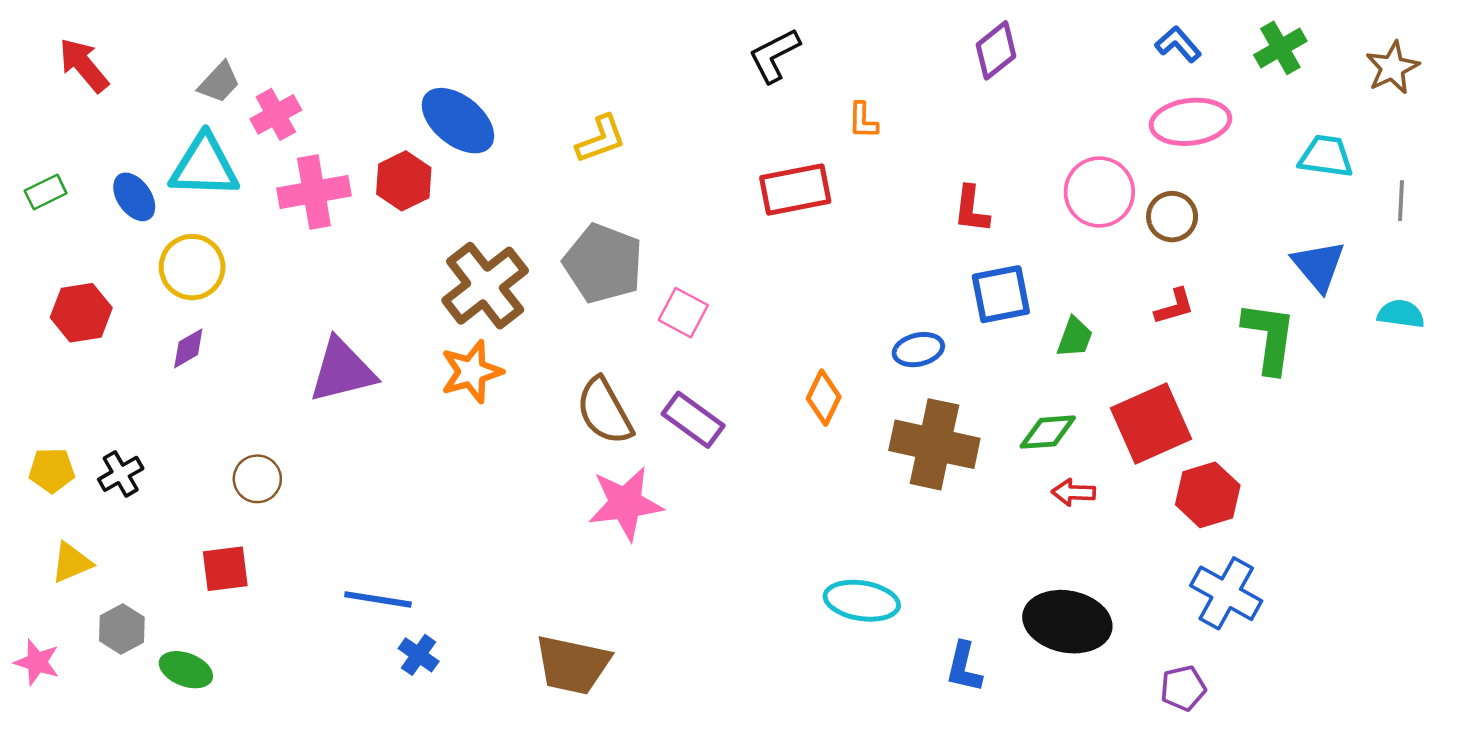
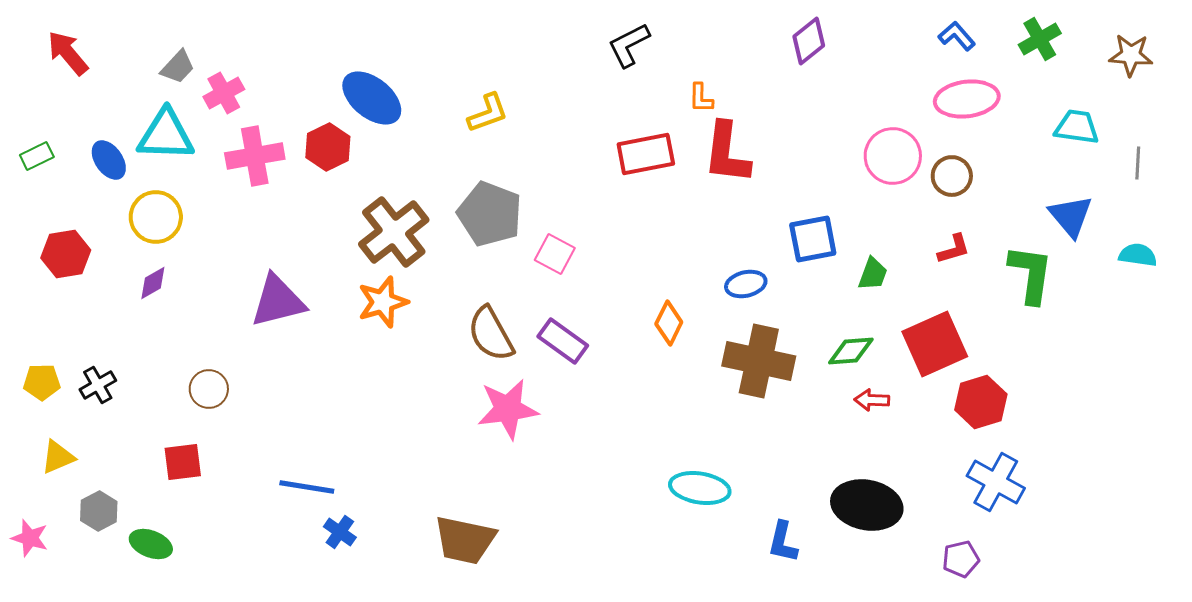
brown star: (1392, 68) -> (1131, 55), turned 30
red L-shape: (971, 209) -> (727, 153), moved, size x1.6

